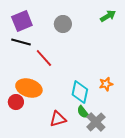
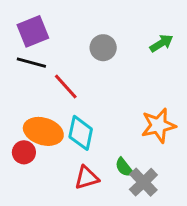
green arrow: (108, 16) -> (161, 43), moved
gray circle: (63, 24) -> (103, 48), moved
orange star: (106, 84) -> (158, 125), size x1.6
cyan diamond: (80, 92) -> (81, 133), moved

